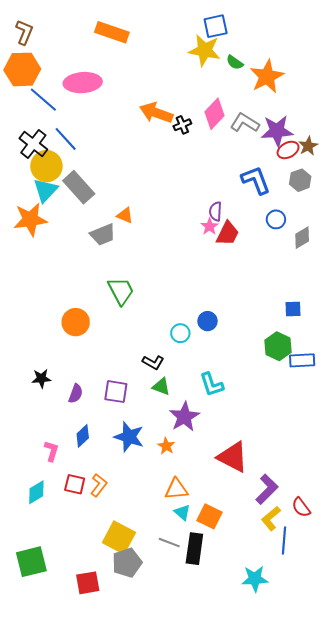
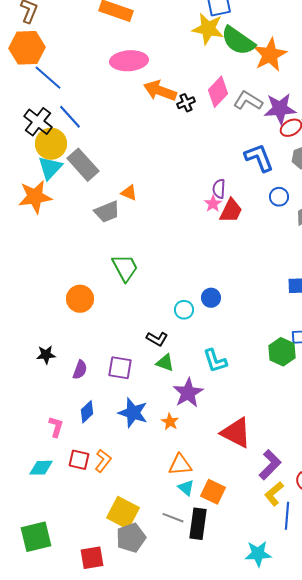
green semicircle: (235, 62) -> (238, 41), size x2.0
pink ellipse: (83, 83) -> (129, 61), moved
green hexagon: (278, 346) -> (282, 352), moved
cyan diamond: (36, 492) -> (41, 468), turned 30

